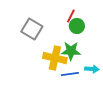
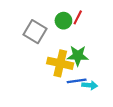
green circle: (77, 26) -> (63, 21), moved
cyan arrow: (92, 69) -> (90, 85), moved

